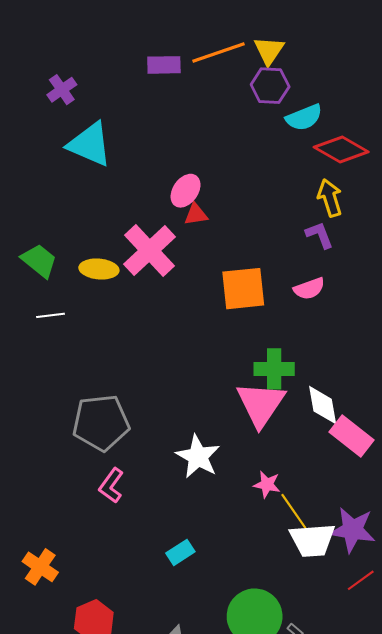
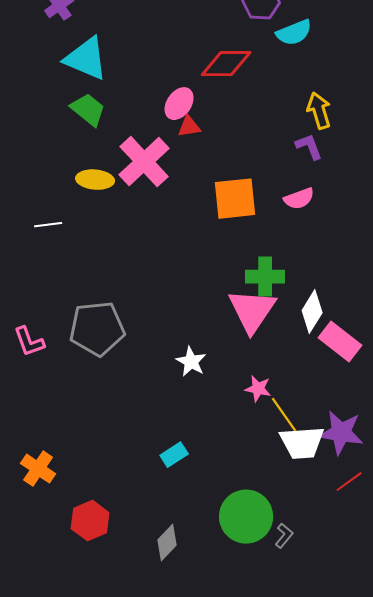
red diamond: (341, 149) -> (226, 64), moved, turned -30
green trapezoid: (39, 261) -> (88, 110), moved
white diamond: (323, 405) -> (312, 312), turned 42
white star: (198, 457) -> (191, 362), size x0.7
pink L-shape: (111, 485) -> (29, 342), moved, turned -56

